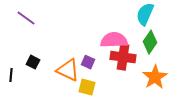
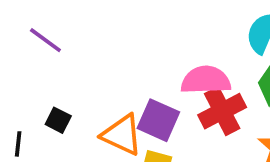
red cross: (123, 57) -> (222, 111), turned -35
purple square: (88, 62) -> (158, 120), size x1.6

